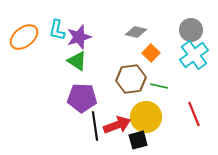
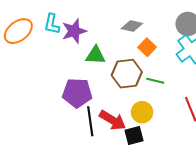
green triangle: (77, 61) -> (95, 55), moved, turned -30
yellow circle: (146, 117) -> (142, 112), size x0.7
red arrow: (117, 125) -> (113, 120), turned 52

